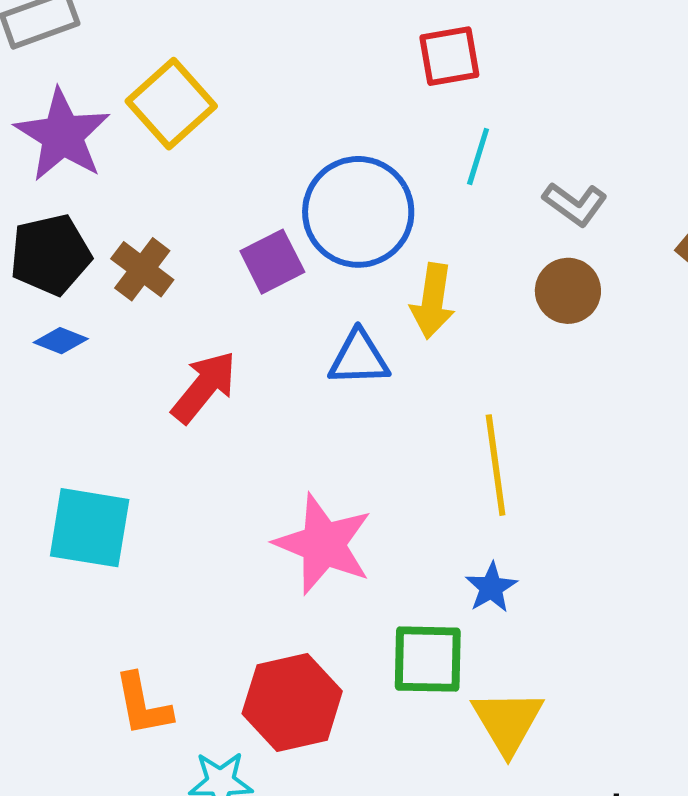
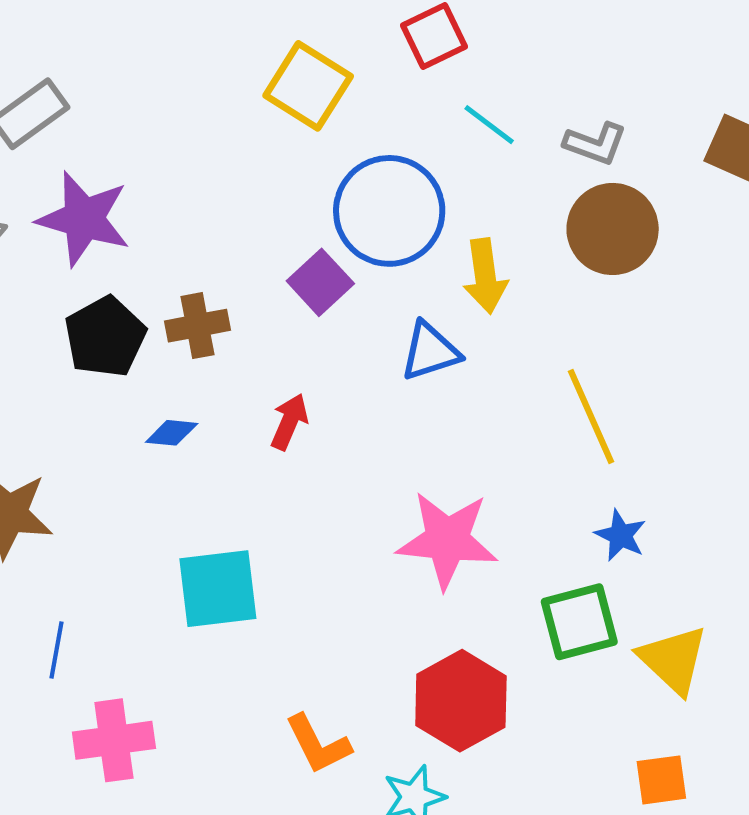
yellow square: (171, 104) -> (308, 86), moved
cyan line: (478, 156) -> (489, 125), turned -54
brown cross: (142, 269) -> (197, 326), turned -32
brown circle: (568, 291) -> (613, 229), size x1.4
blue diamond: (61, 341) -> (172, 433), moved
red arrow: (204, 387) -> (289, 422), size x0.7

